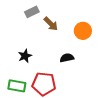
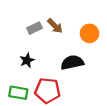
gray rectangle: (32, 12) -> (35, 28), moved
black semicircle: (67, 58) -> (72, 63), size x1.5

